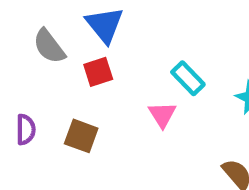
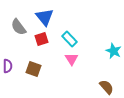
cyan rectangle: (188, 78) -> (70, 39), moved

